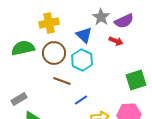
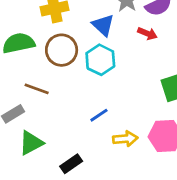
brown line: (62, 81) -> (37, 89), moved

